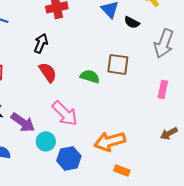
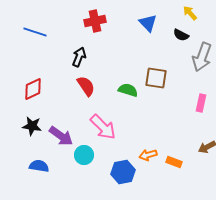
black semicircle: (132, 22) -> (181, 35), moved
orange arrow: (110, 141) -> (148, 155), size x0.6
blue hexagon: (69, 158) -> (123, 172), moved
orange rectangle: (122, 170) -> (174, 162), moved

